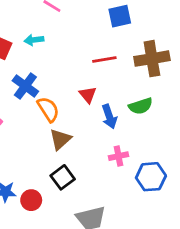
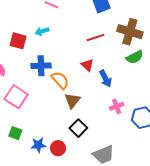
brown cross: (152, 59) -> (130, 32), turned 35
blue cross: (25, 86) -> (41, 66), turned -30
green semicircle: (141, 106) -> (135, 57), moved

